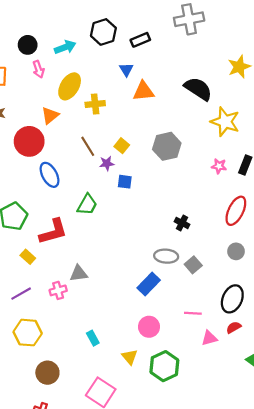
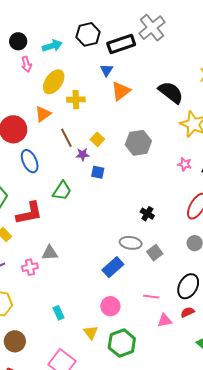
gray cross: (189, 19) -> (152, 28), moved, turned -32
black rectangle: (140, 40) -> (121, 44), size x1.5
orange triangle: (143, 91) -> (121, 91), turned -35
orange triangle: (50, 115) -> (43, 114), moved

